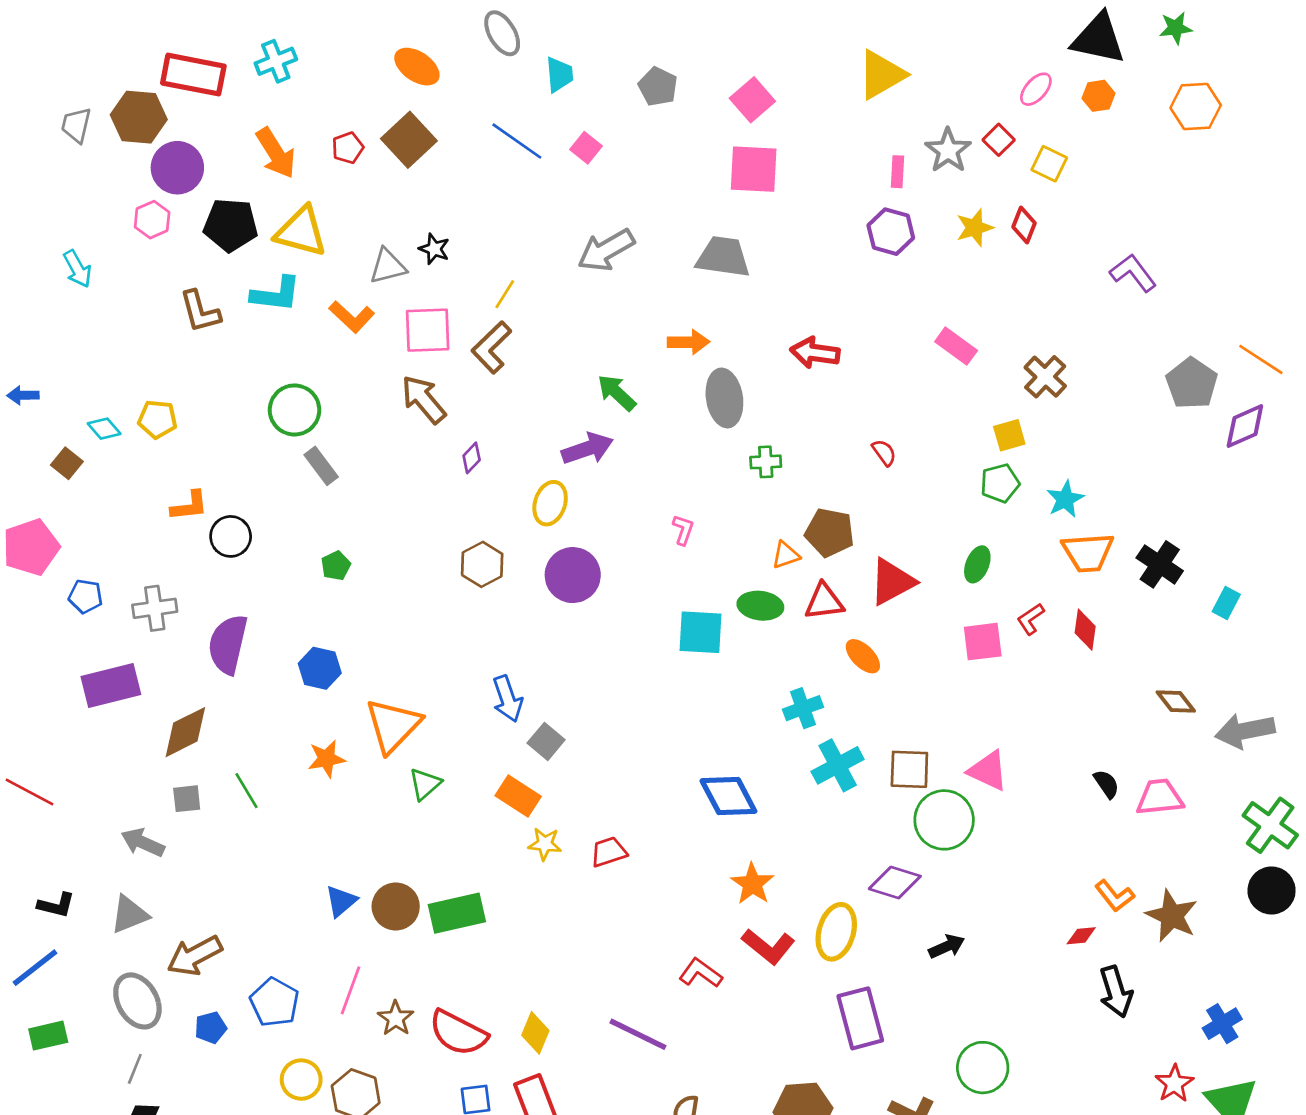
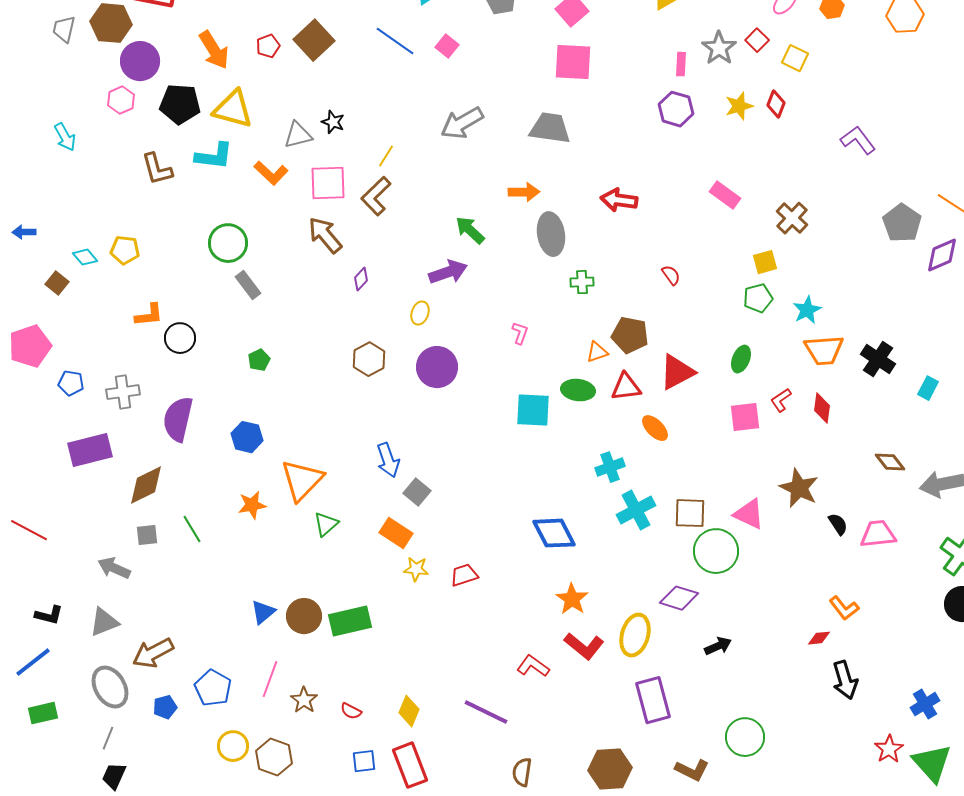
yellow ellipse: (550, 503) -> (420, 313), size x0.7
brown star: (1172, 916) -> (799, 488), moved
red semicircle: (458, 1033) -> (351, 711), size x0.5

